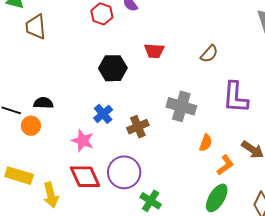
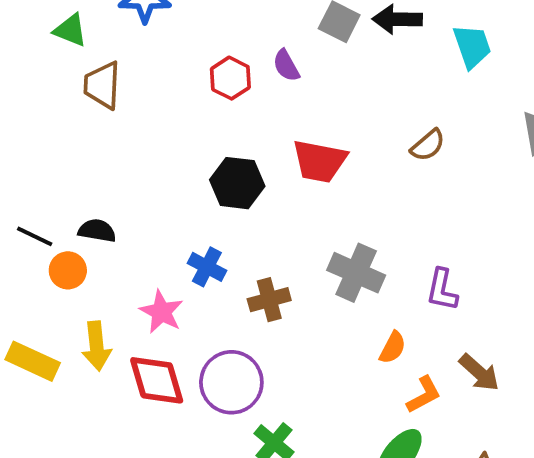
red trapezoid: (154, 51) -> (320, 161), size x1.4
brown semicircle: (209, 54) -> (428, 145), moved
purple L-shape: (235, 97) -> (442, 290), moved, size x0.7
blue cross: (103, 114) -> (207, 267), turned -30
yellow arrow: (51, 195) -> (97, 346), moved

